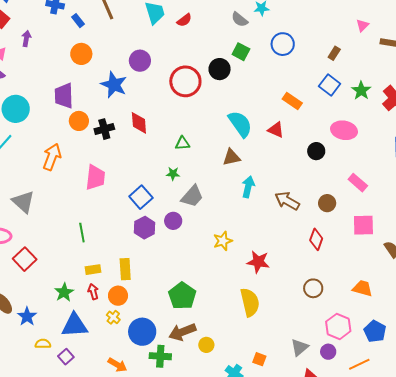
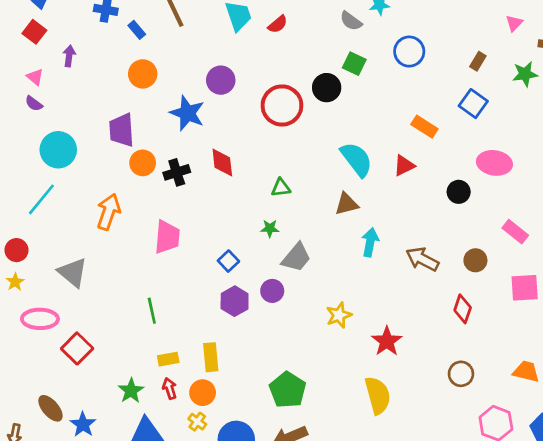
green star: (361, 91) -> (525, 74), moved, turned 30
red triangle: (276, 130) -> (404, 165), turned -48
blue square: (141, 197) -> (228, 261), size x0.7
red star: (258, 262) -> (387, 341), turned 30

